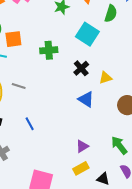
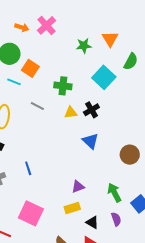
orange square: (13, 39) -> (30, 68), turned 30
yellow triangle: (105, 78) -> (71, 112), moved
gray line: (19, 86) -> (37, 106), moved
blue line: (30, 124) -> (28, 168), moved

